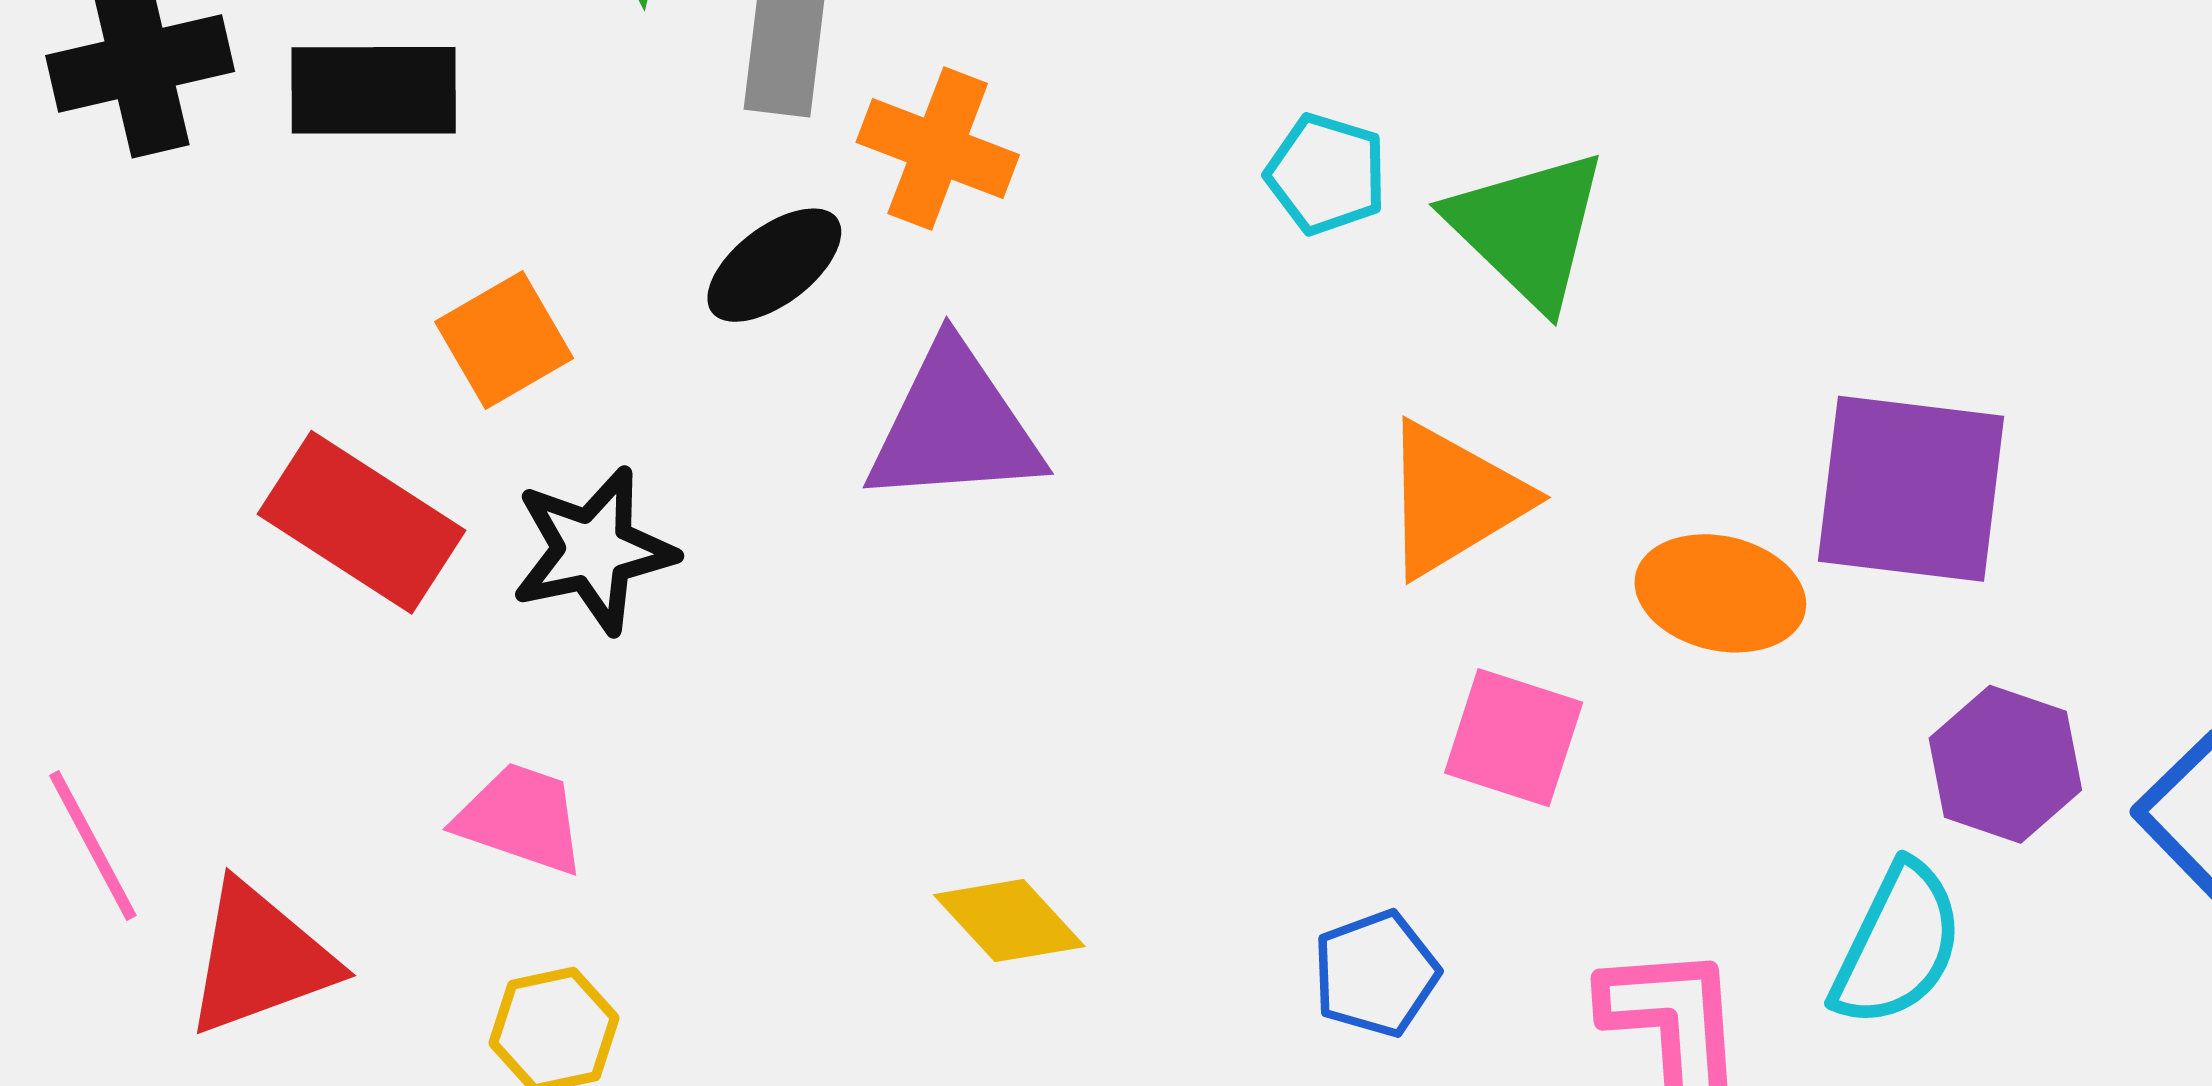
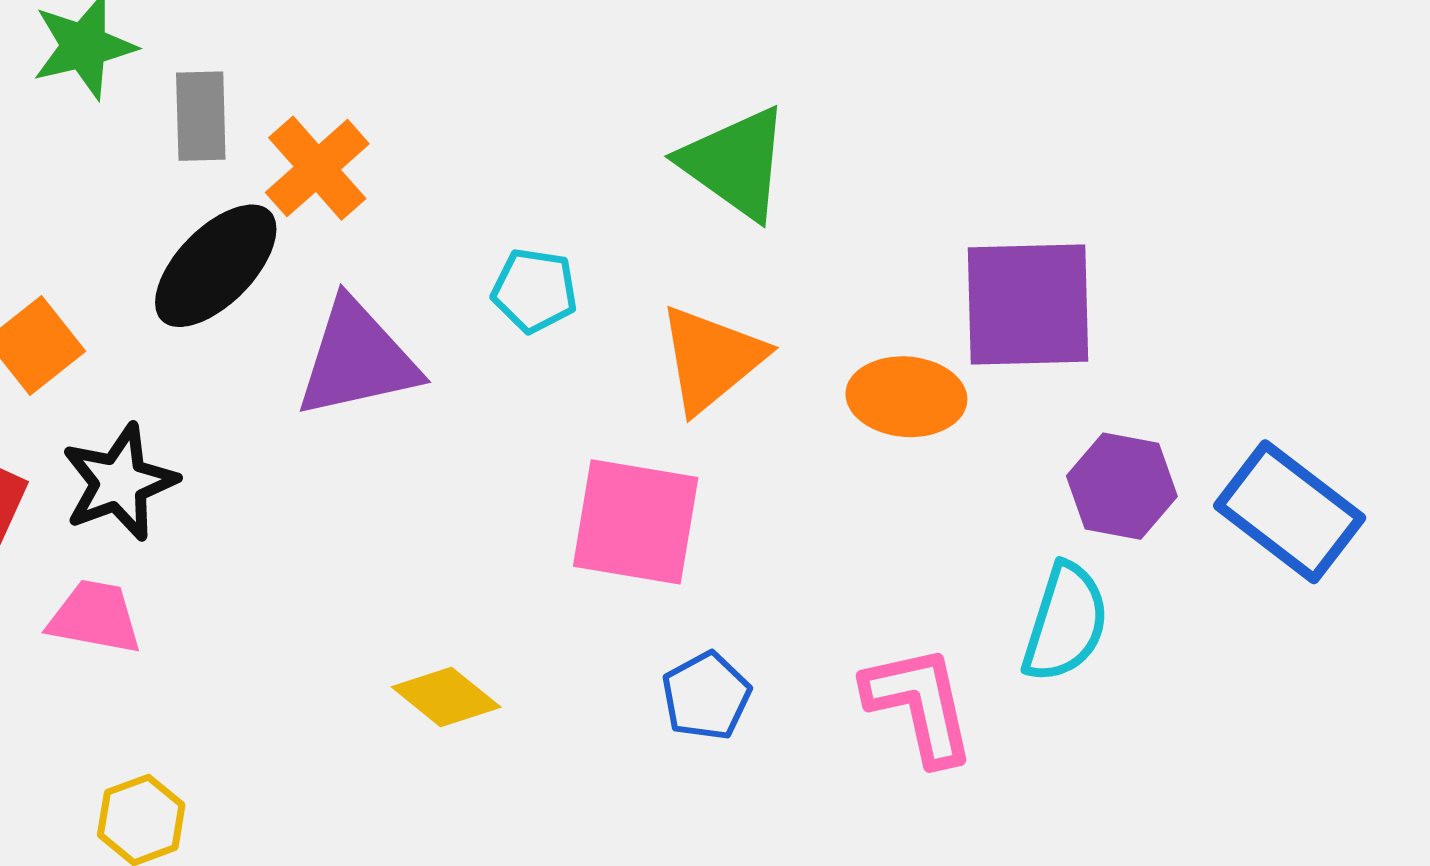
orange cross: (938, 149) -> (317, 168), turned 36
cyan pentagon: (1326, 174) -> (534, 290), moved
black ellipse: (774, 265) -> (216, 266), size x1.4
pink square: (1514, 738) -> (636, 522), moved, size x1.4
pink trapezoid: (521, 818) -> (95, 617), moved

